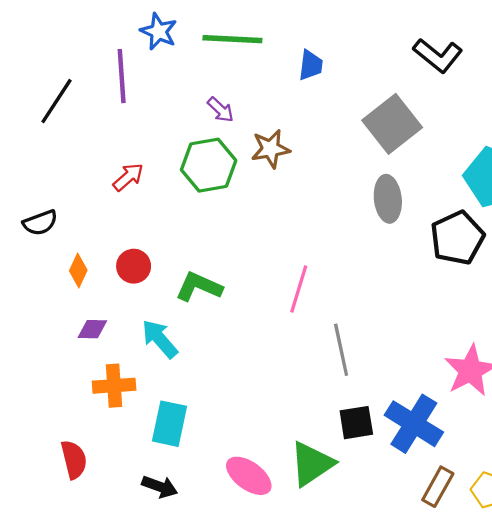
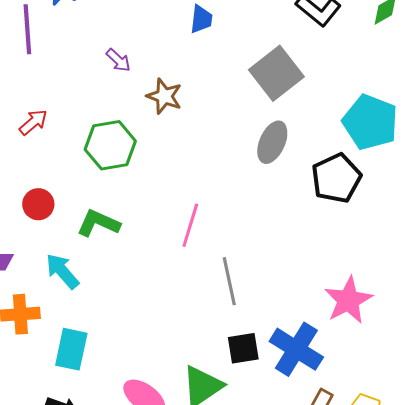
brown star: (270, 149) -> (164, 96), turned 30
green hexagon: (209, 165) -> (110, 145), moved
gray ellipse: (388, 199) -> (272, 142), turned 30

